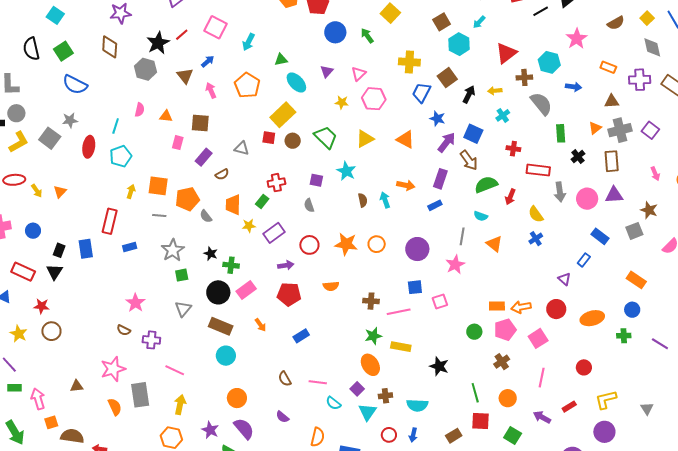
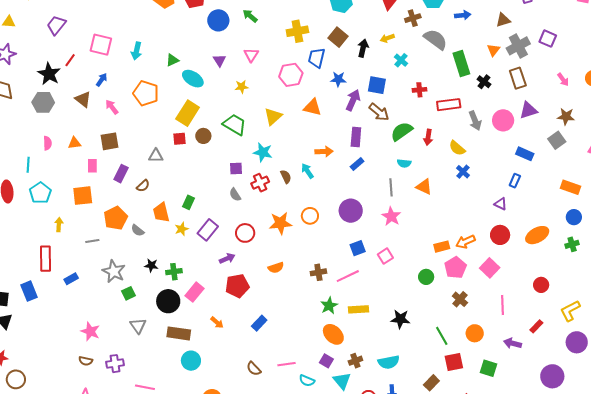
pink hexagon: (374, 99) -> (291, 75), moved
green rectangle: (561, 133) -> (461, 63), size x1.4
red cross: (276, 183) -> (260, 183), moved
orange square: (158, 186) -> (83, 196), moved

